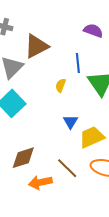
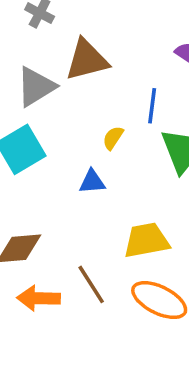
blue triangle: (70, 122) -> (92, 182), moved, turned 42

